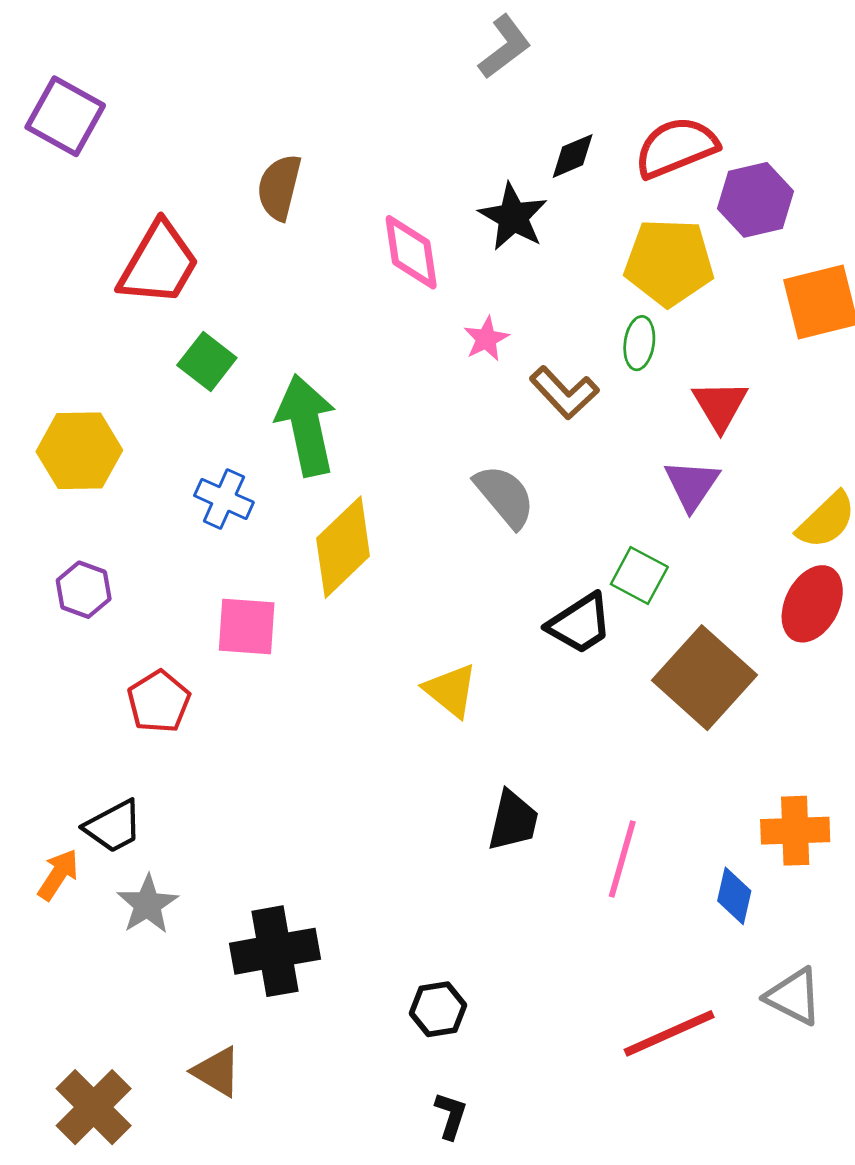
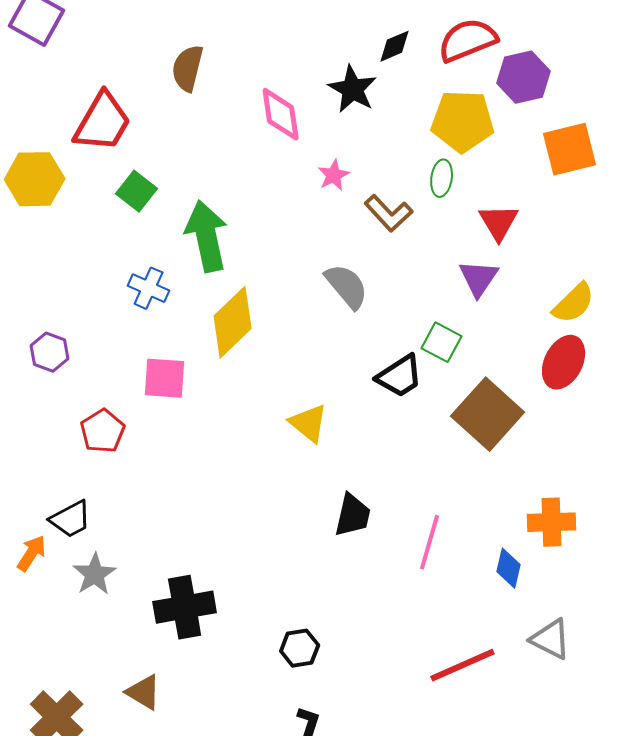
yellow hexagon: (79, 451) -> (35, 179), moved

